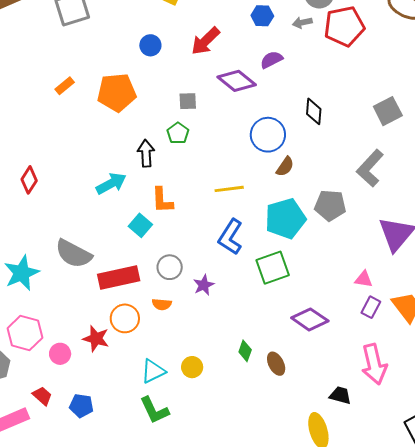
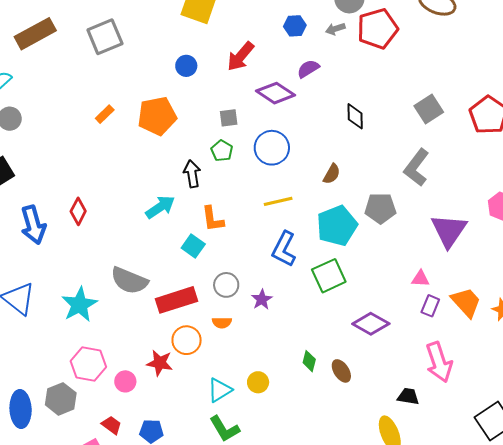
blue circle: (268, 135) -> (272, 148), moved

